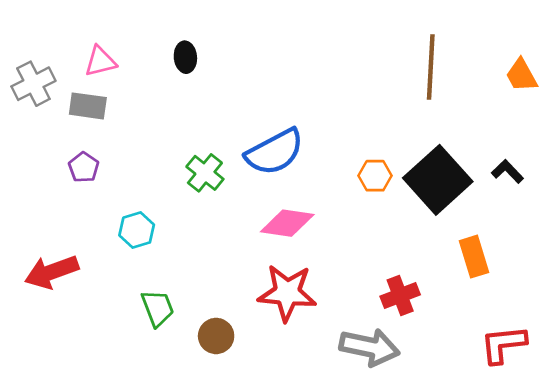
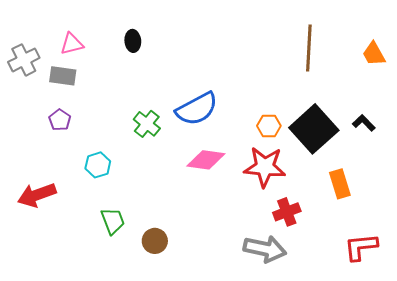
red star: (287, 293) -> (265, 167), moved

